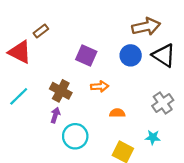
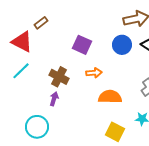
cyan line: (19, 96) -> (21, 71), moved
orange semicircle: (117, 113) -> (110, 97), size x1.6
cyan circle: (75, 136) -> (37, 127), moved

